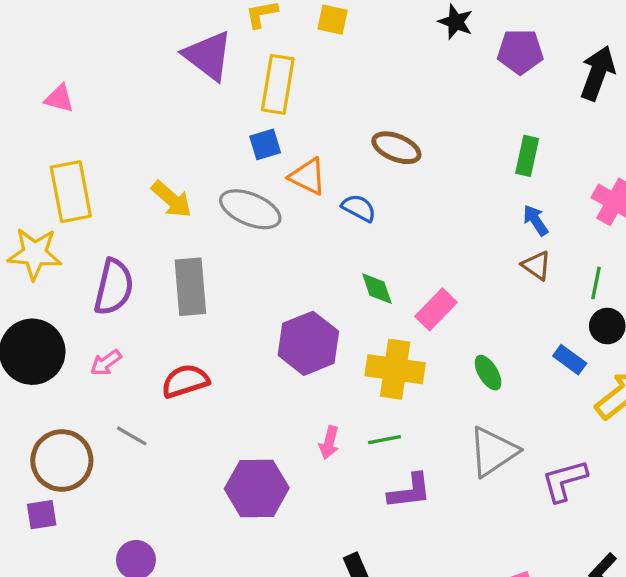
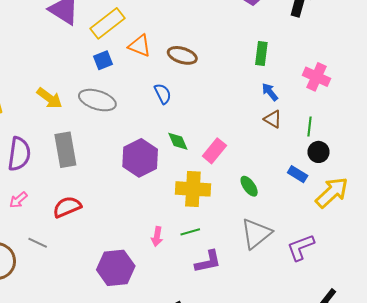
yellow rectangle: (278, 84) -> (107, 23), turned 48
orange triangle: (308, 177) -> (140, 46), moved
blue semicircle: (359, 208) -> (163, 94), turned 40
purple hexagon: (308, 343) -> (140, 158), moved

